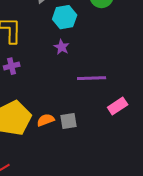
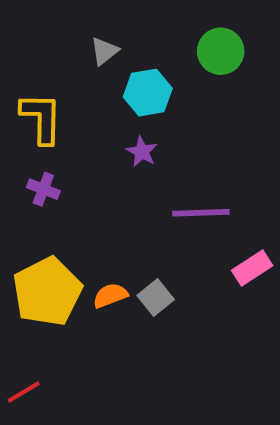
purple cross: (12, 66) -> (43, 189), turned 35
gray square: (69, 121) -> (156, 297), turned -30

